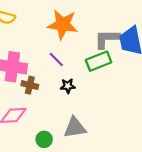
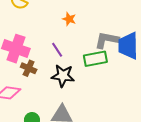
orange star: (63, 25) -> (69, 19), size x0.5
black star: (68, 86) -> (63, 76), size x1.6

